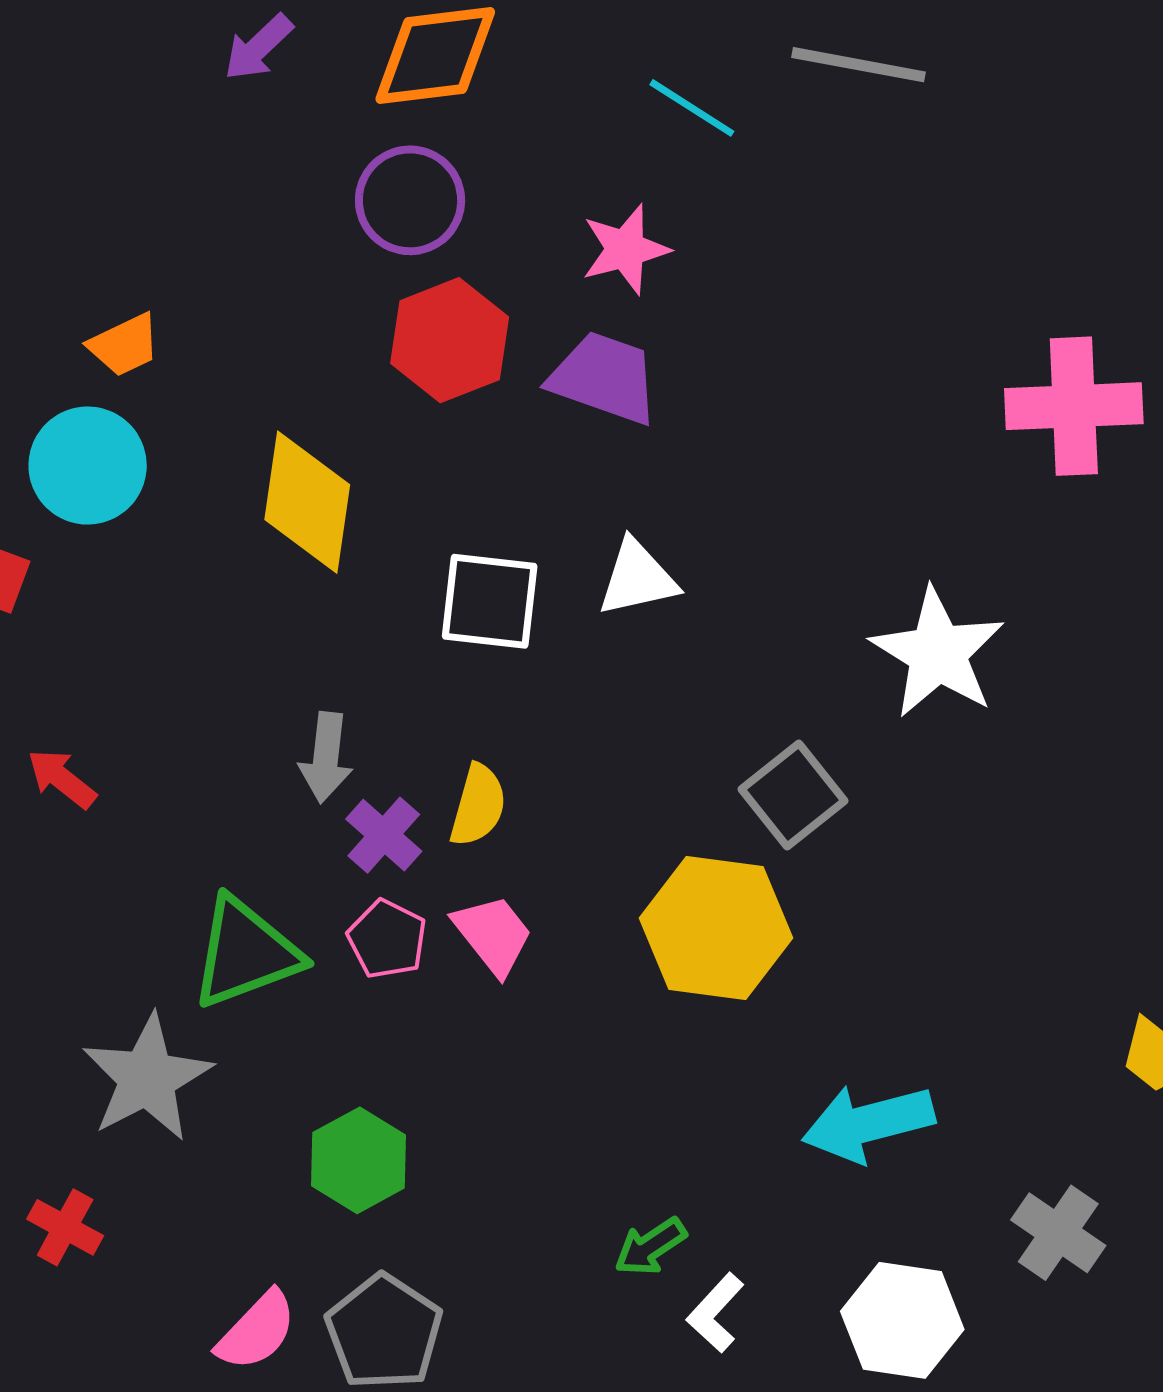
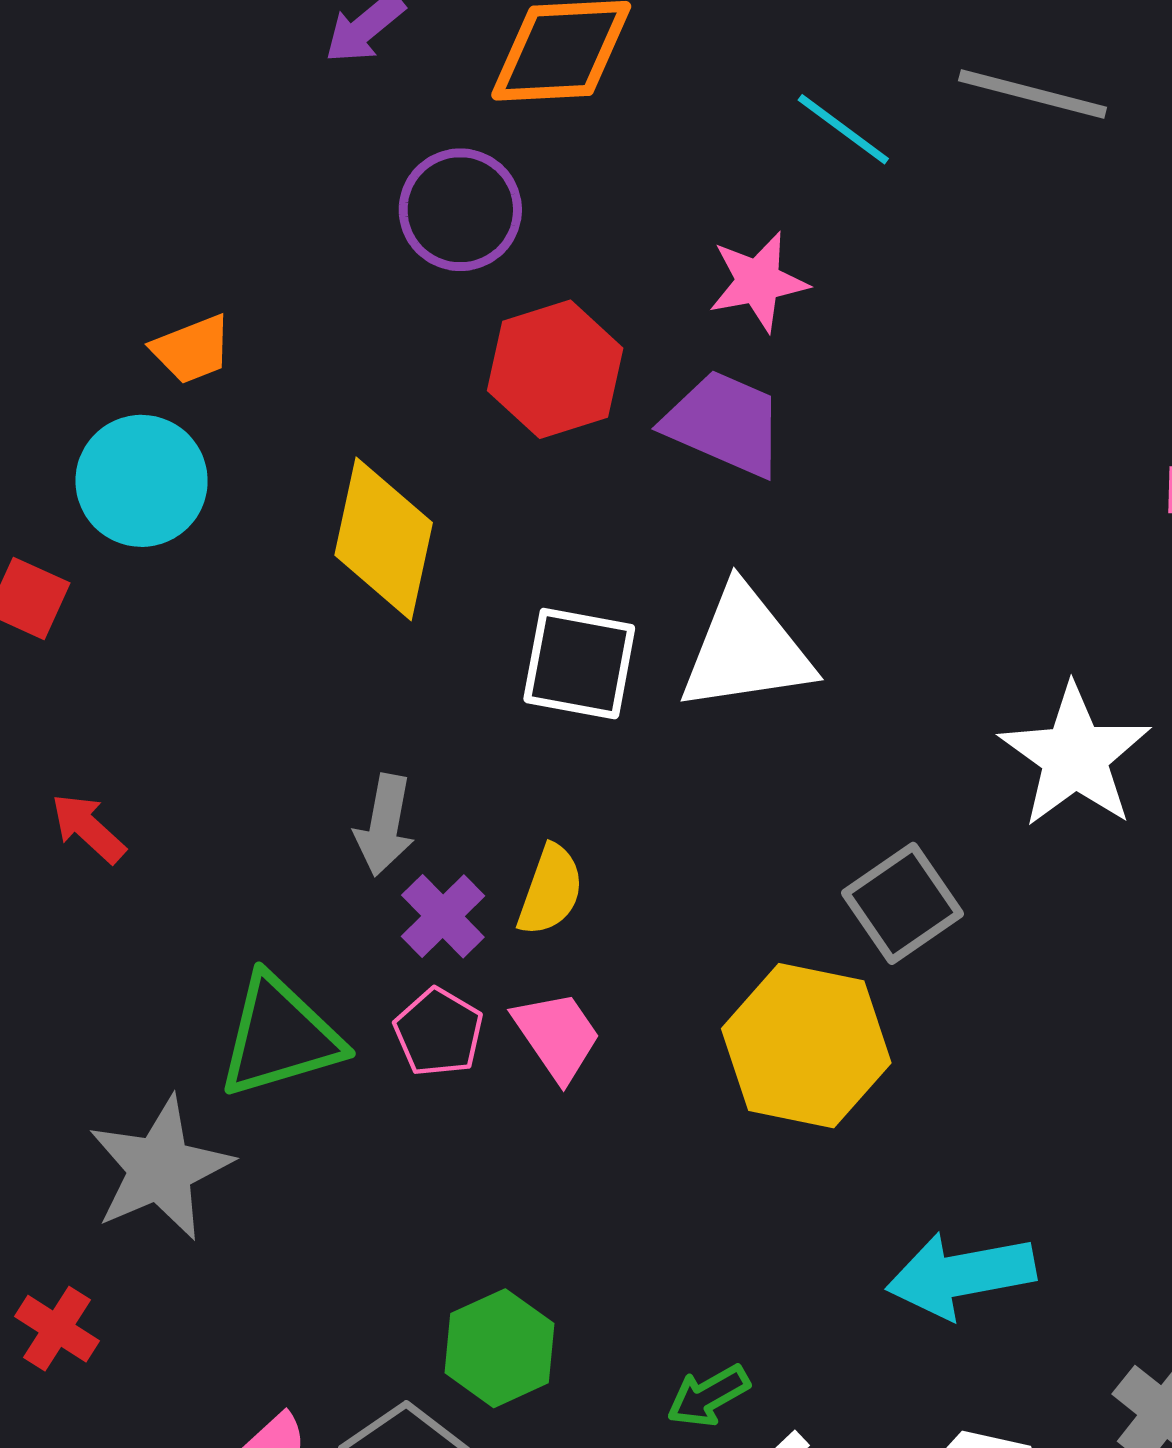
purple circle: (410, 200) -> (460, 210), moved
white triangle: (638, 578) -> (746, 649), size x1.5
green hexagon: (359, 1160) -> (500, 1348), moved

